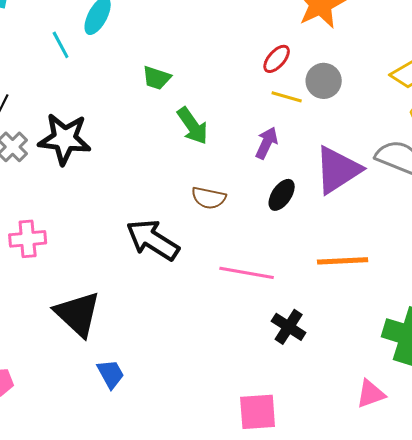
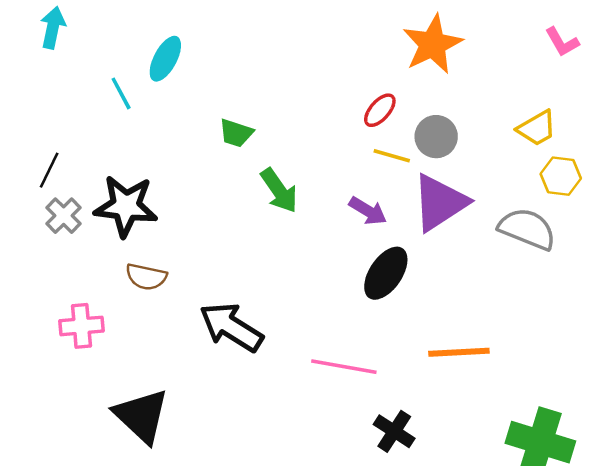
purple arrow: (267, 143) -> (368, 211), turned 96
purple triangle: (338, 170) -> (440, 202), moved
black ellipse: (282, 195) -> (386, 273), size x1.4
brown semicircle: (209, 198) -> (146, 277), moved

